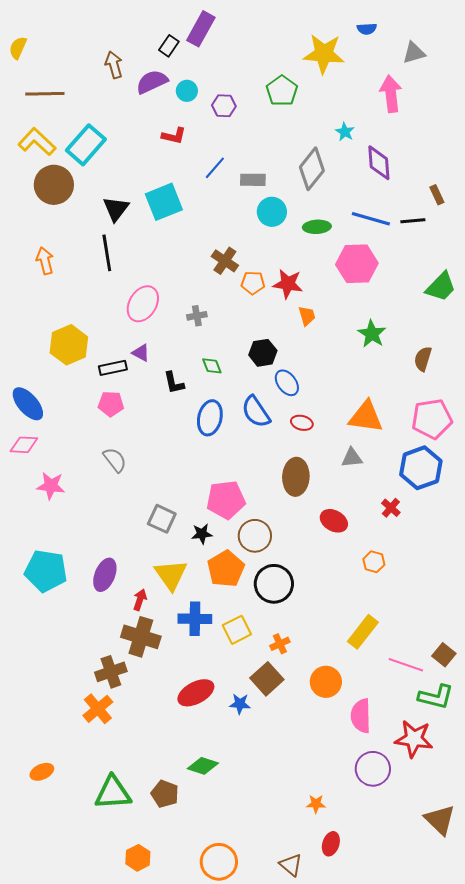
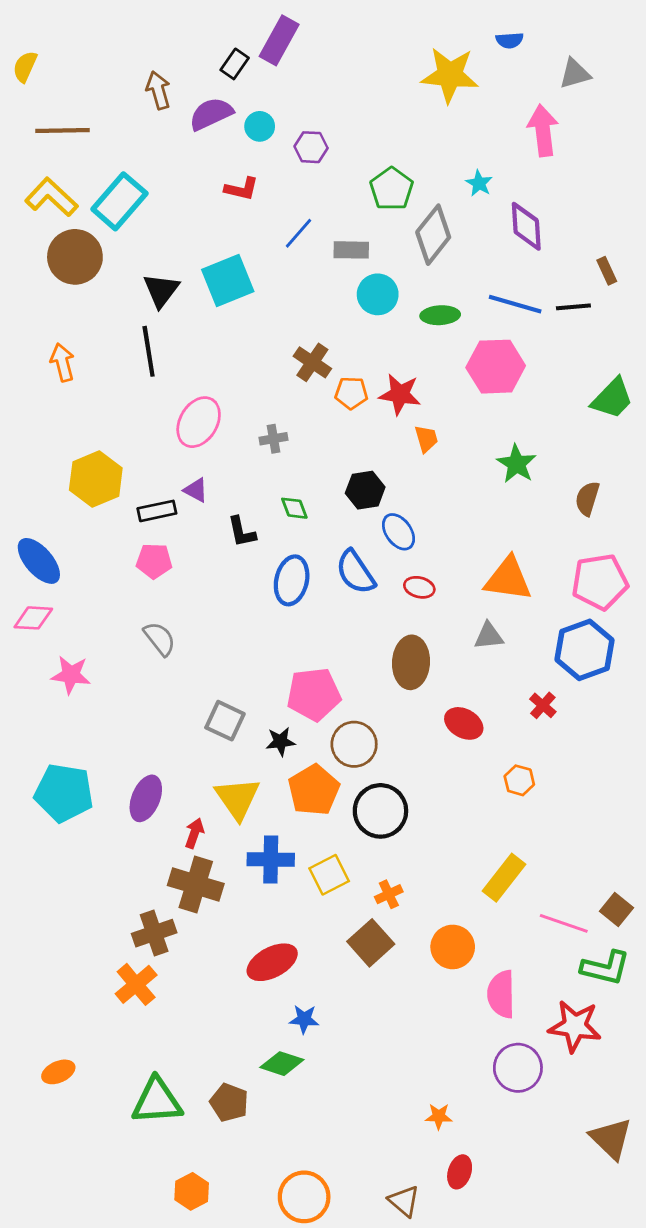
green pentagon: (282, 91) -> (392, 189), moved
blue star: (240, 704) -> (304, 1019), moved

